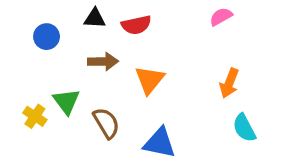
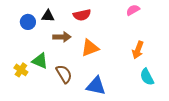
black triangle: (95, 18) -> (48, 16), moved
orange triangle: (150, 80) -> (90, 48), turned 30
green triangle: (66, 101) -> (40, 61), turned -30

